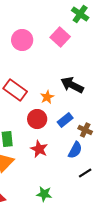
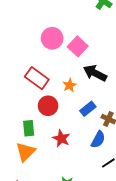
pink square: (60, 37) -> (78, 46), moved
pink circle: (22, 40) -> (52, 38), moved
red circle: (37, 119) -> (48, 106), moved

